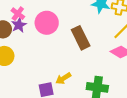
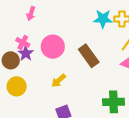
yellow arrow: (63, 78) -> (59, 81), moved

